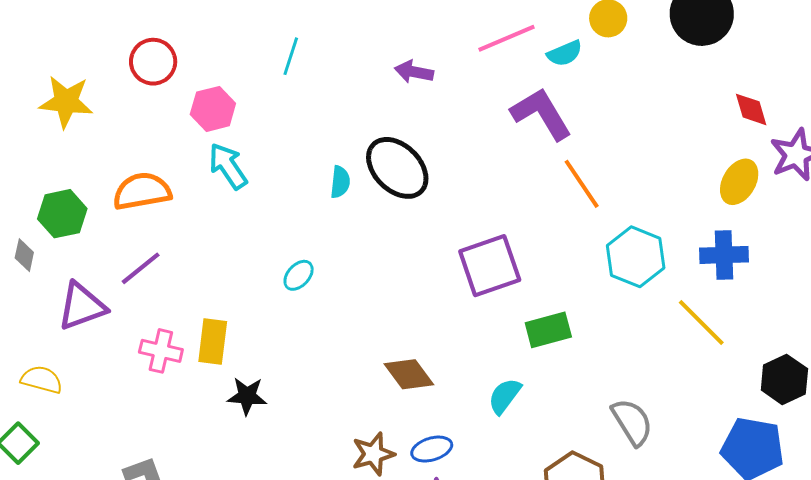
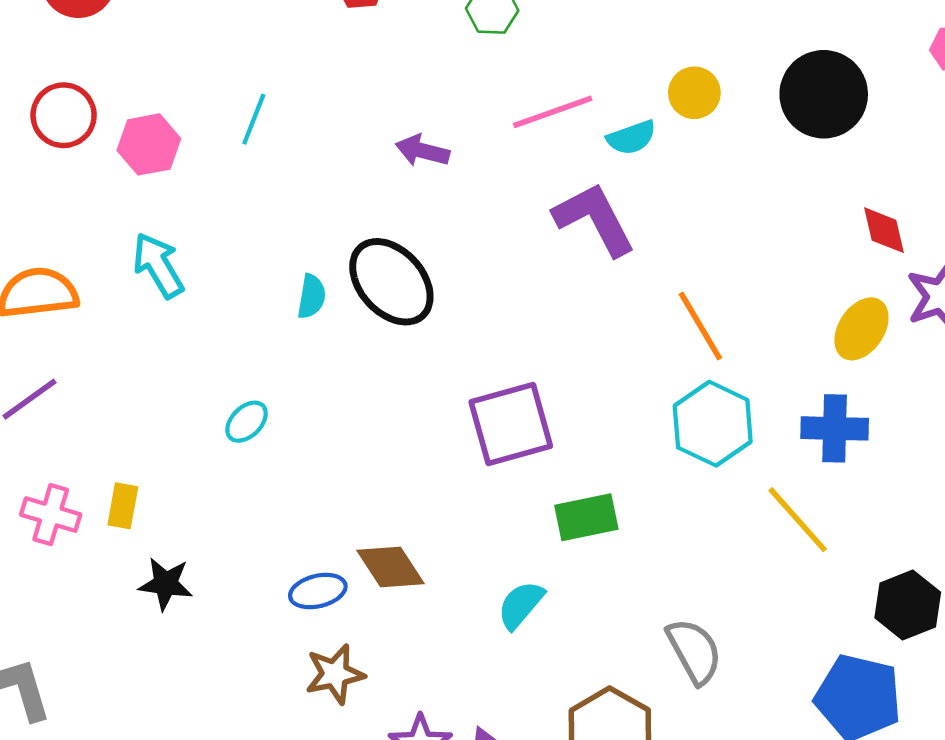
pink hexagon: (213, 109) -> (149, 144), moved
orange line: (582, 184) -> (700, 326), moved
yellow rectangle: (213, 341) -> (123, 506), size x0.7
blue ellipse: (432, 449) -> (318, 591), moved

